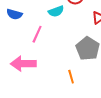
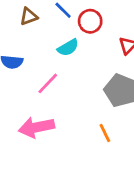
pink line: (37, 34) -> (48, 83), turned 30

